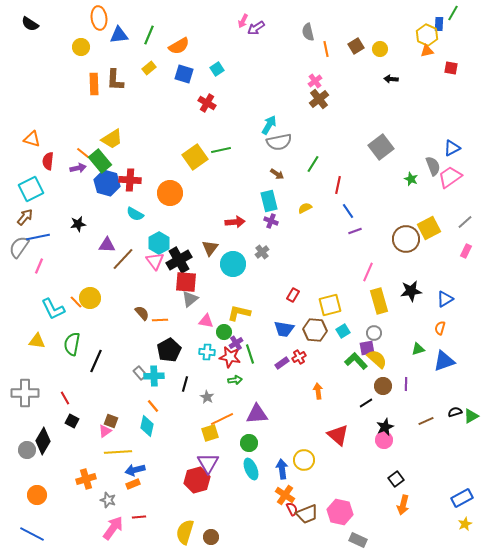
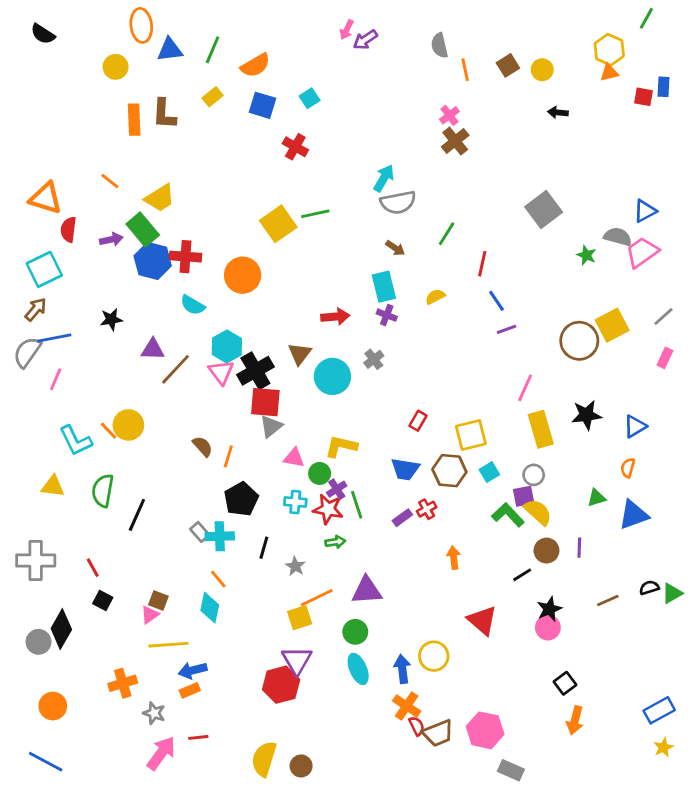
blue rectangle: (439, 24) -> (663, 87), moved
orange triangle: (32, 139) -> (46, 198), size x1.4
orange line: (83, 153) -> (110, 181), moved
gray semicircle: (433, 166) -> (618, 237), turned -54
orange line: (160, 320) -> (228, 456), turned -70

